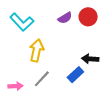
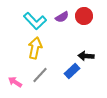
cyan L-shape: (22, 22) -> (35, 21), moved
pink arrow: (16, 86) -> (15, 82), turned -144

